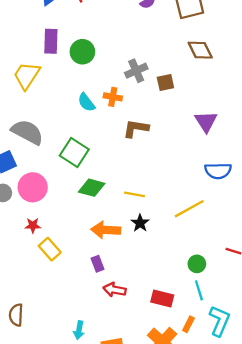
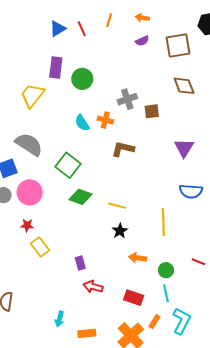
yellow line: (189, 209) -> (163, 222), turned -68
orange arrow: (106, 230) -> (138, 258), moved, size x0.7

